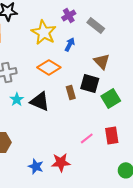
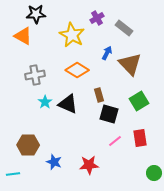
blue arrow: (70, 44) -> (107, 53), moved
brown triangle: (102, 61) -> (130, 64), size x1.4
black square: (90, 83) -> (109, 114), moved
blue star: (36, 166) -> (54, 162), moved

